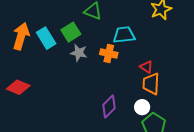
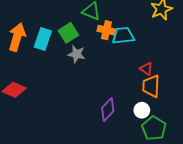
cyan rectangle: (46, 38) -> (43, 39), turned 50
orange cross: (109, 53) -> (106, 30), moved

